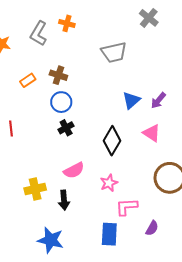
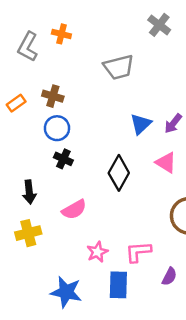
black cross: (66, 128) -> (63, 159), turned -35
pink star: (109, 183) -> (97, 252), moved
black arrow: (64, 200) -> (29, 192), moved
blue star: (51, 240) -> (66, 292), moved

